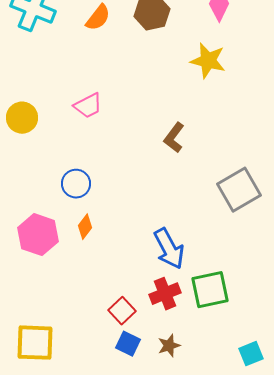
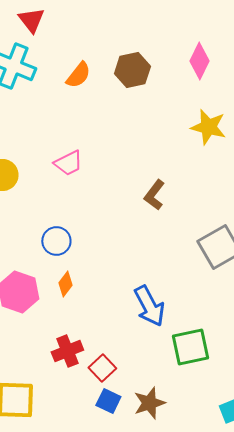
yellow star: (208, 61) -> (208, 127), moved
red cross: (165, 294) -> (67, 351), moved
brown star: (169, 346) -> (149, 403), size x1.4

